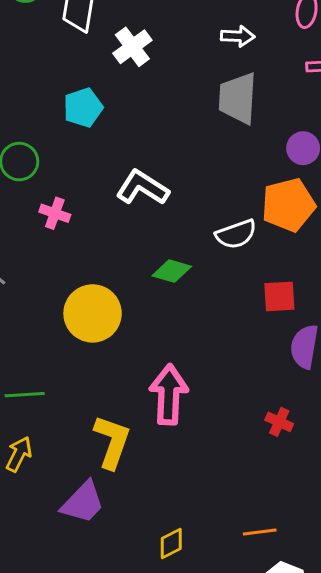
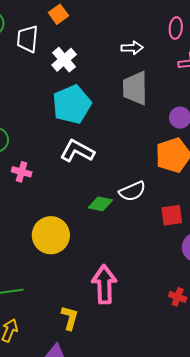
cyan pentagon: (83, 108) -> (72, 104), moved, size x1.5
white semicircle: (236, 234) -> (132, 191), moved
yellow L-shape: (112, 442) -> (70, 318), size x0.7

